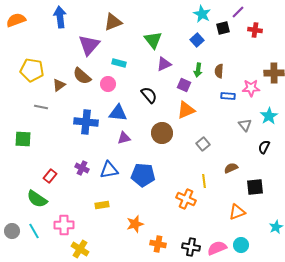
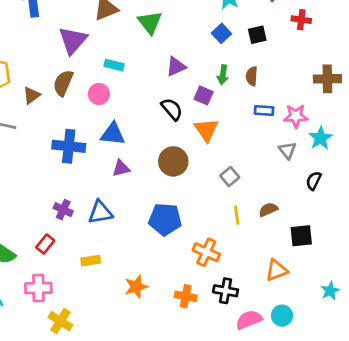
black square: (223, 28) -> (257, 35), moved
green triangle: (153, 40) -> (150, 22), moved
brown semicircle: (82, 76) -> (63, 83), turned 72
pink star: (251, 88) -> (296, 116), moved
black semicircle: (149, 95) -> (172, 109), moved
orange triangle: (186, 110) -> (206, 130), turned -42
blue pentagon: (143, 175) -> (165, 219), moved
red rectangle: (50, 176) -> (45, 244), moved
yellow line: (204, 181) -> (237, 215), moved
orange cross: (158, 244) -> (186, 296), moved
black cross: (191, 247) -> (226, 291), moved

